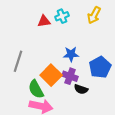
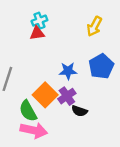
cyan cross: (62, 16) -> (39, 21), moved
blue pentagon: (100, 67) -> (101, 66), moved
purple cross: (70, 76) -> (67, 96), turned 35

